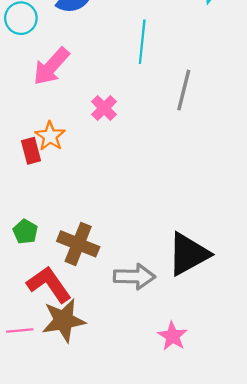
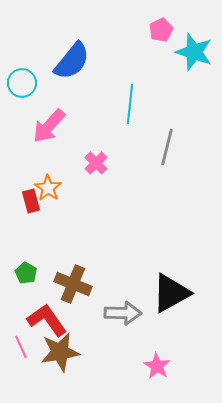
pink line: (20, 330) -> (21, 347), moved, turned 70

